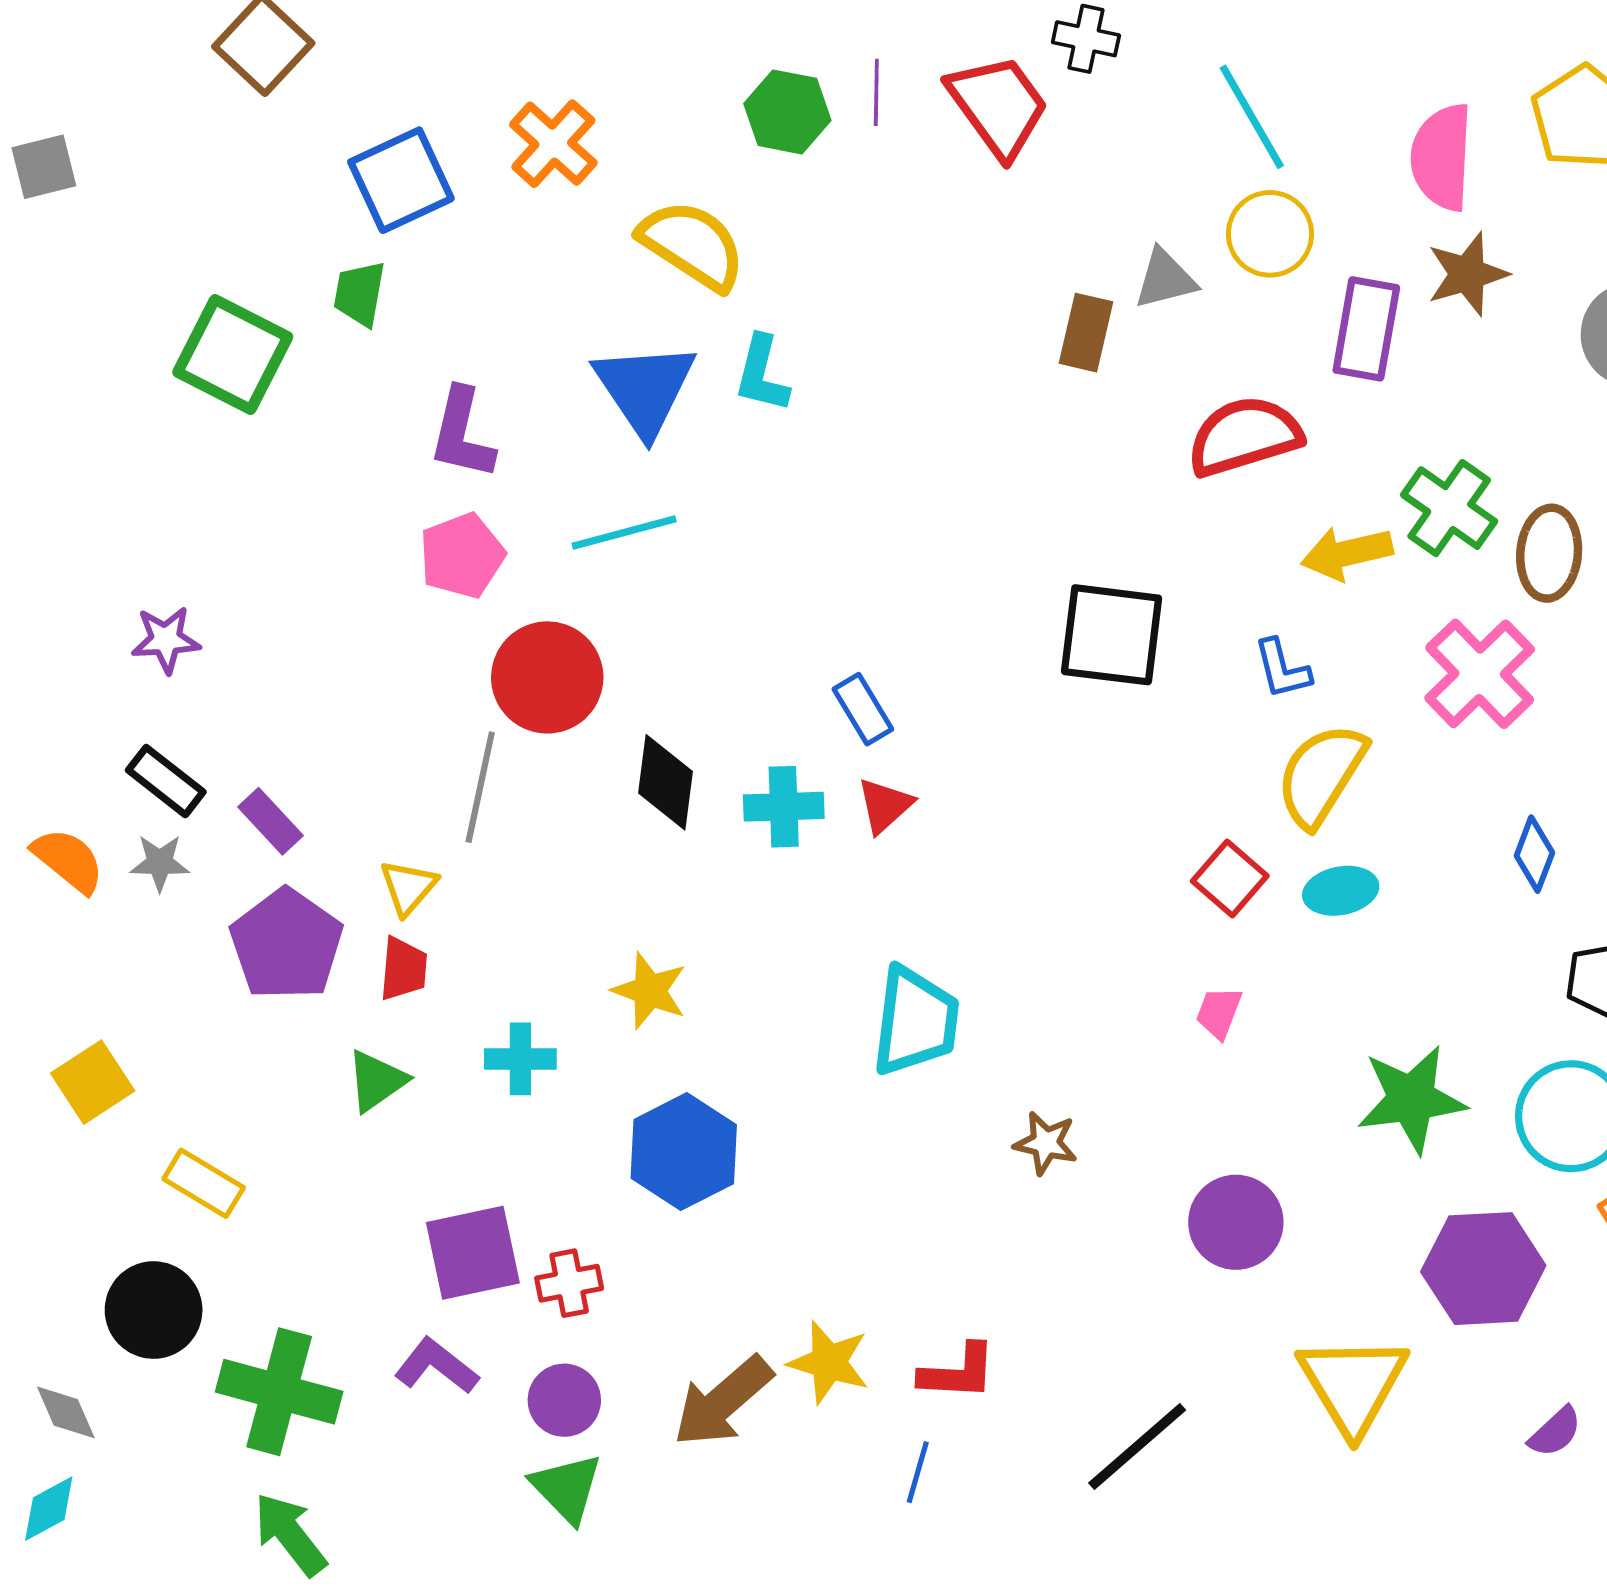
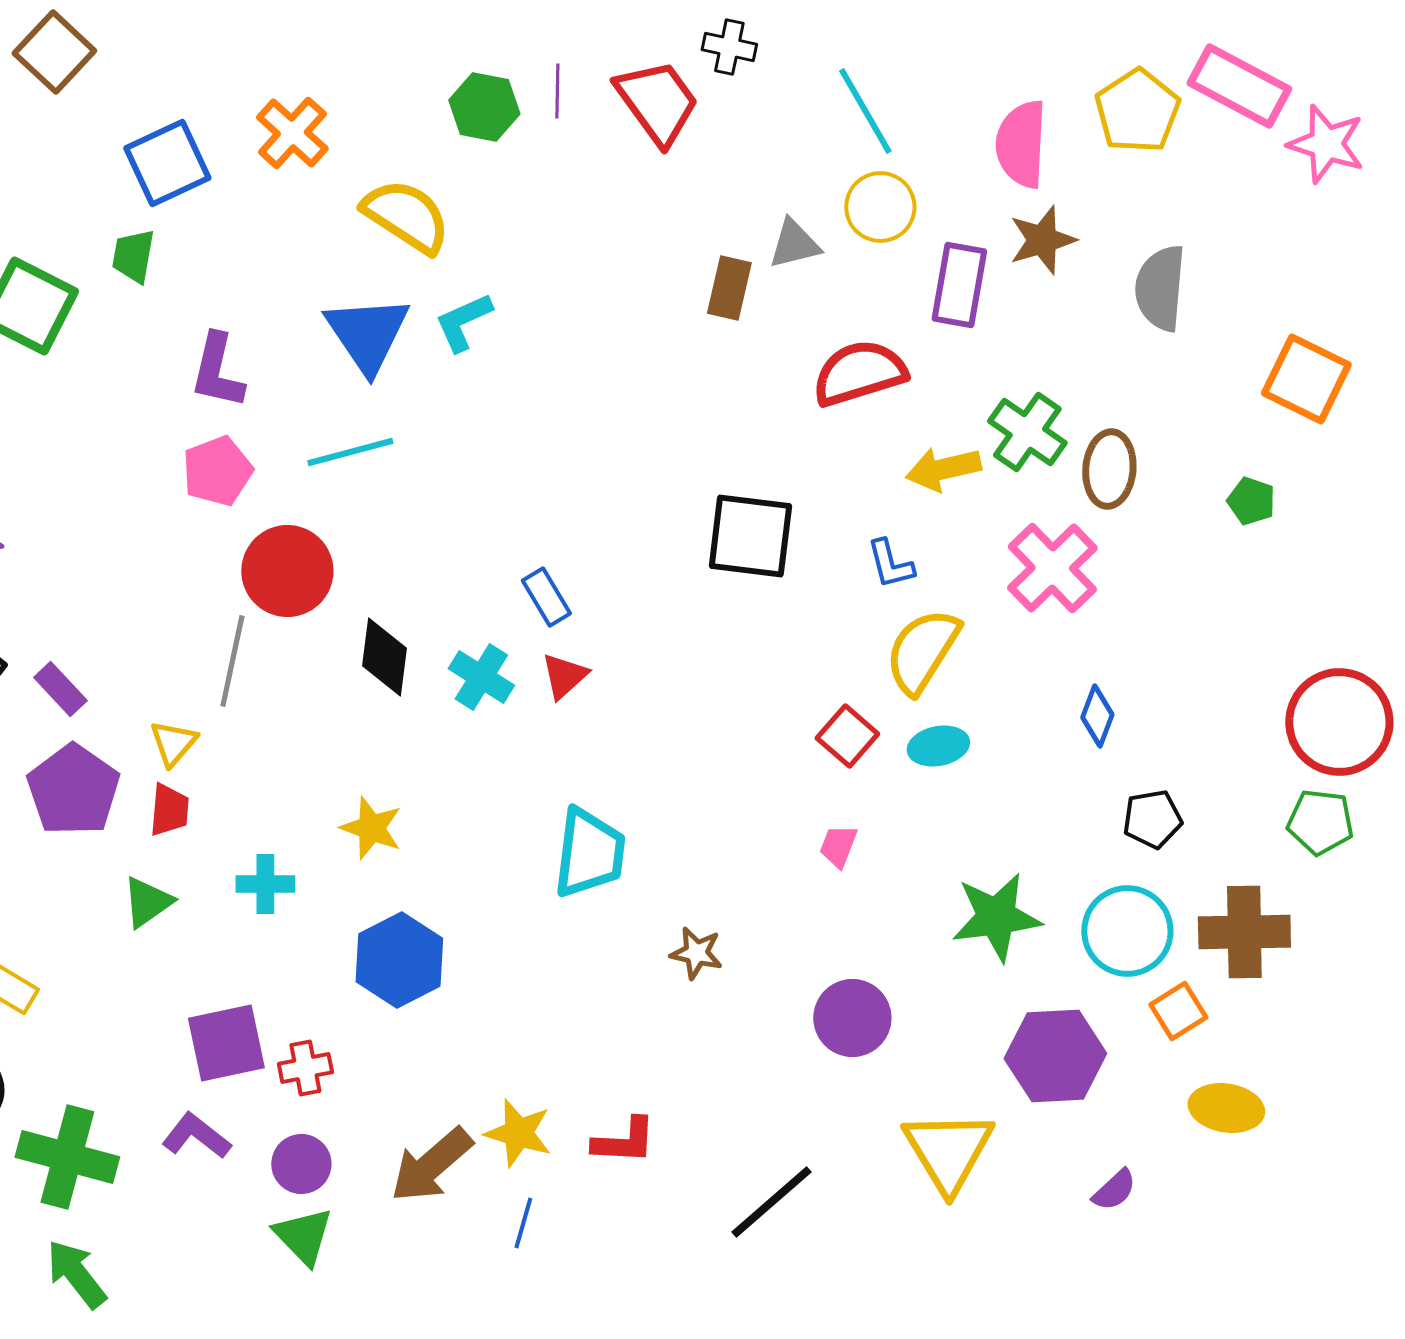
cyan L-shape: (762, 374) -> (463, 322), turned 52
cyan cross: (784, 807) -> (481, 677), turned 34
blue line: (918, 1472) -> (523, 1223), moved

